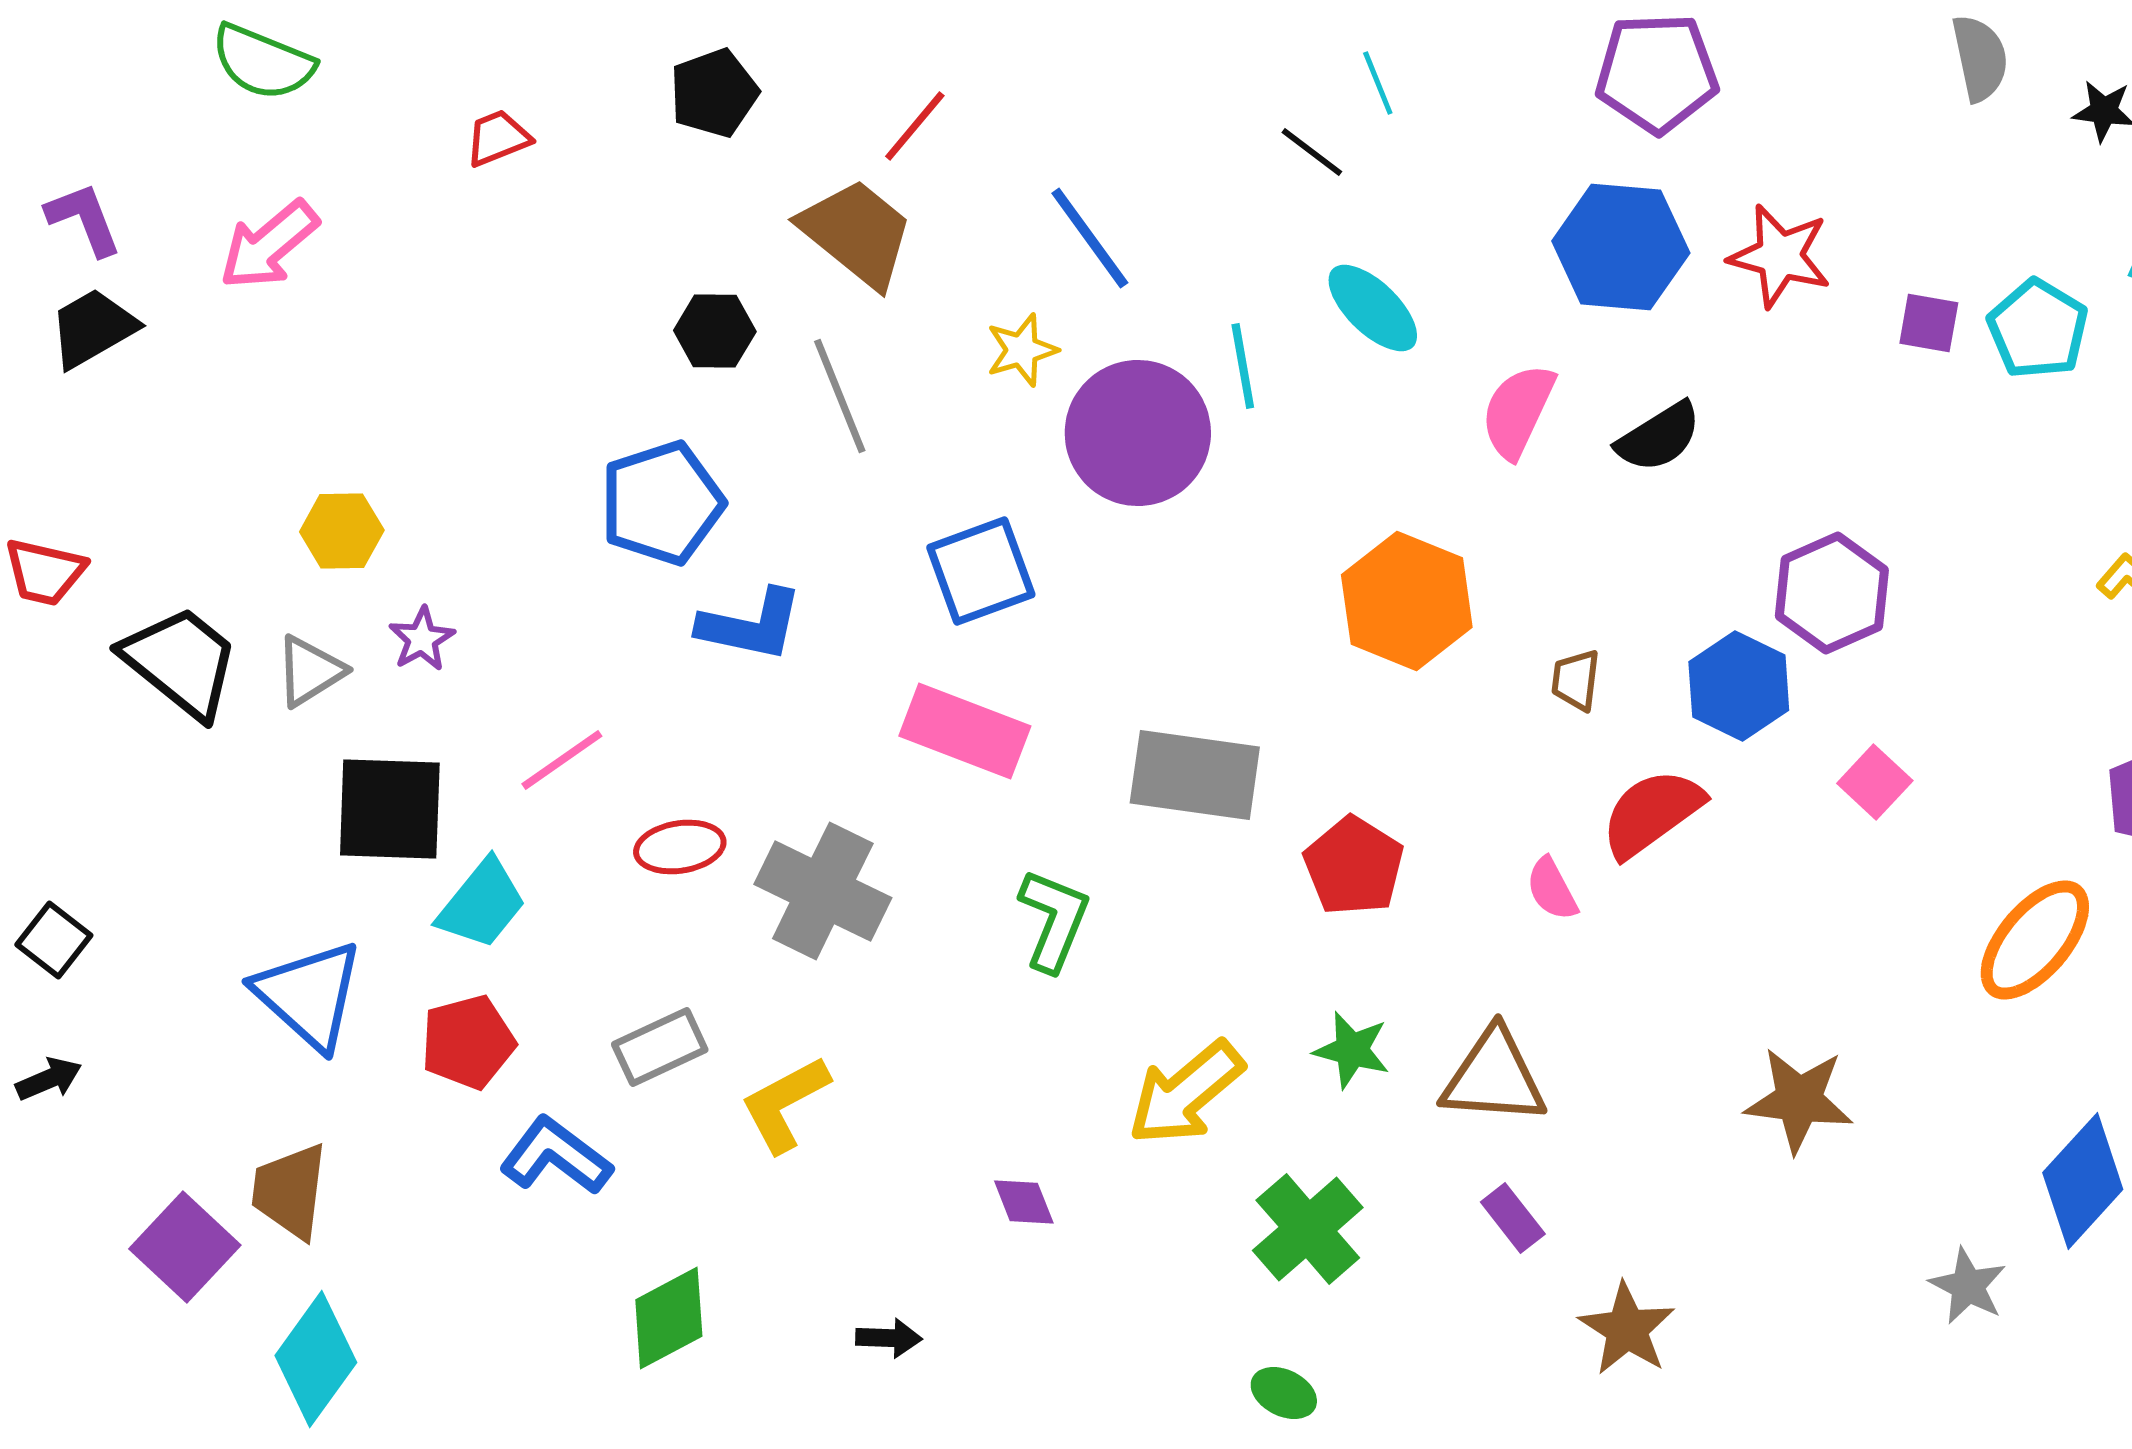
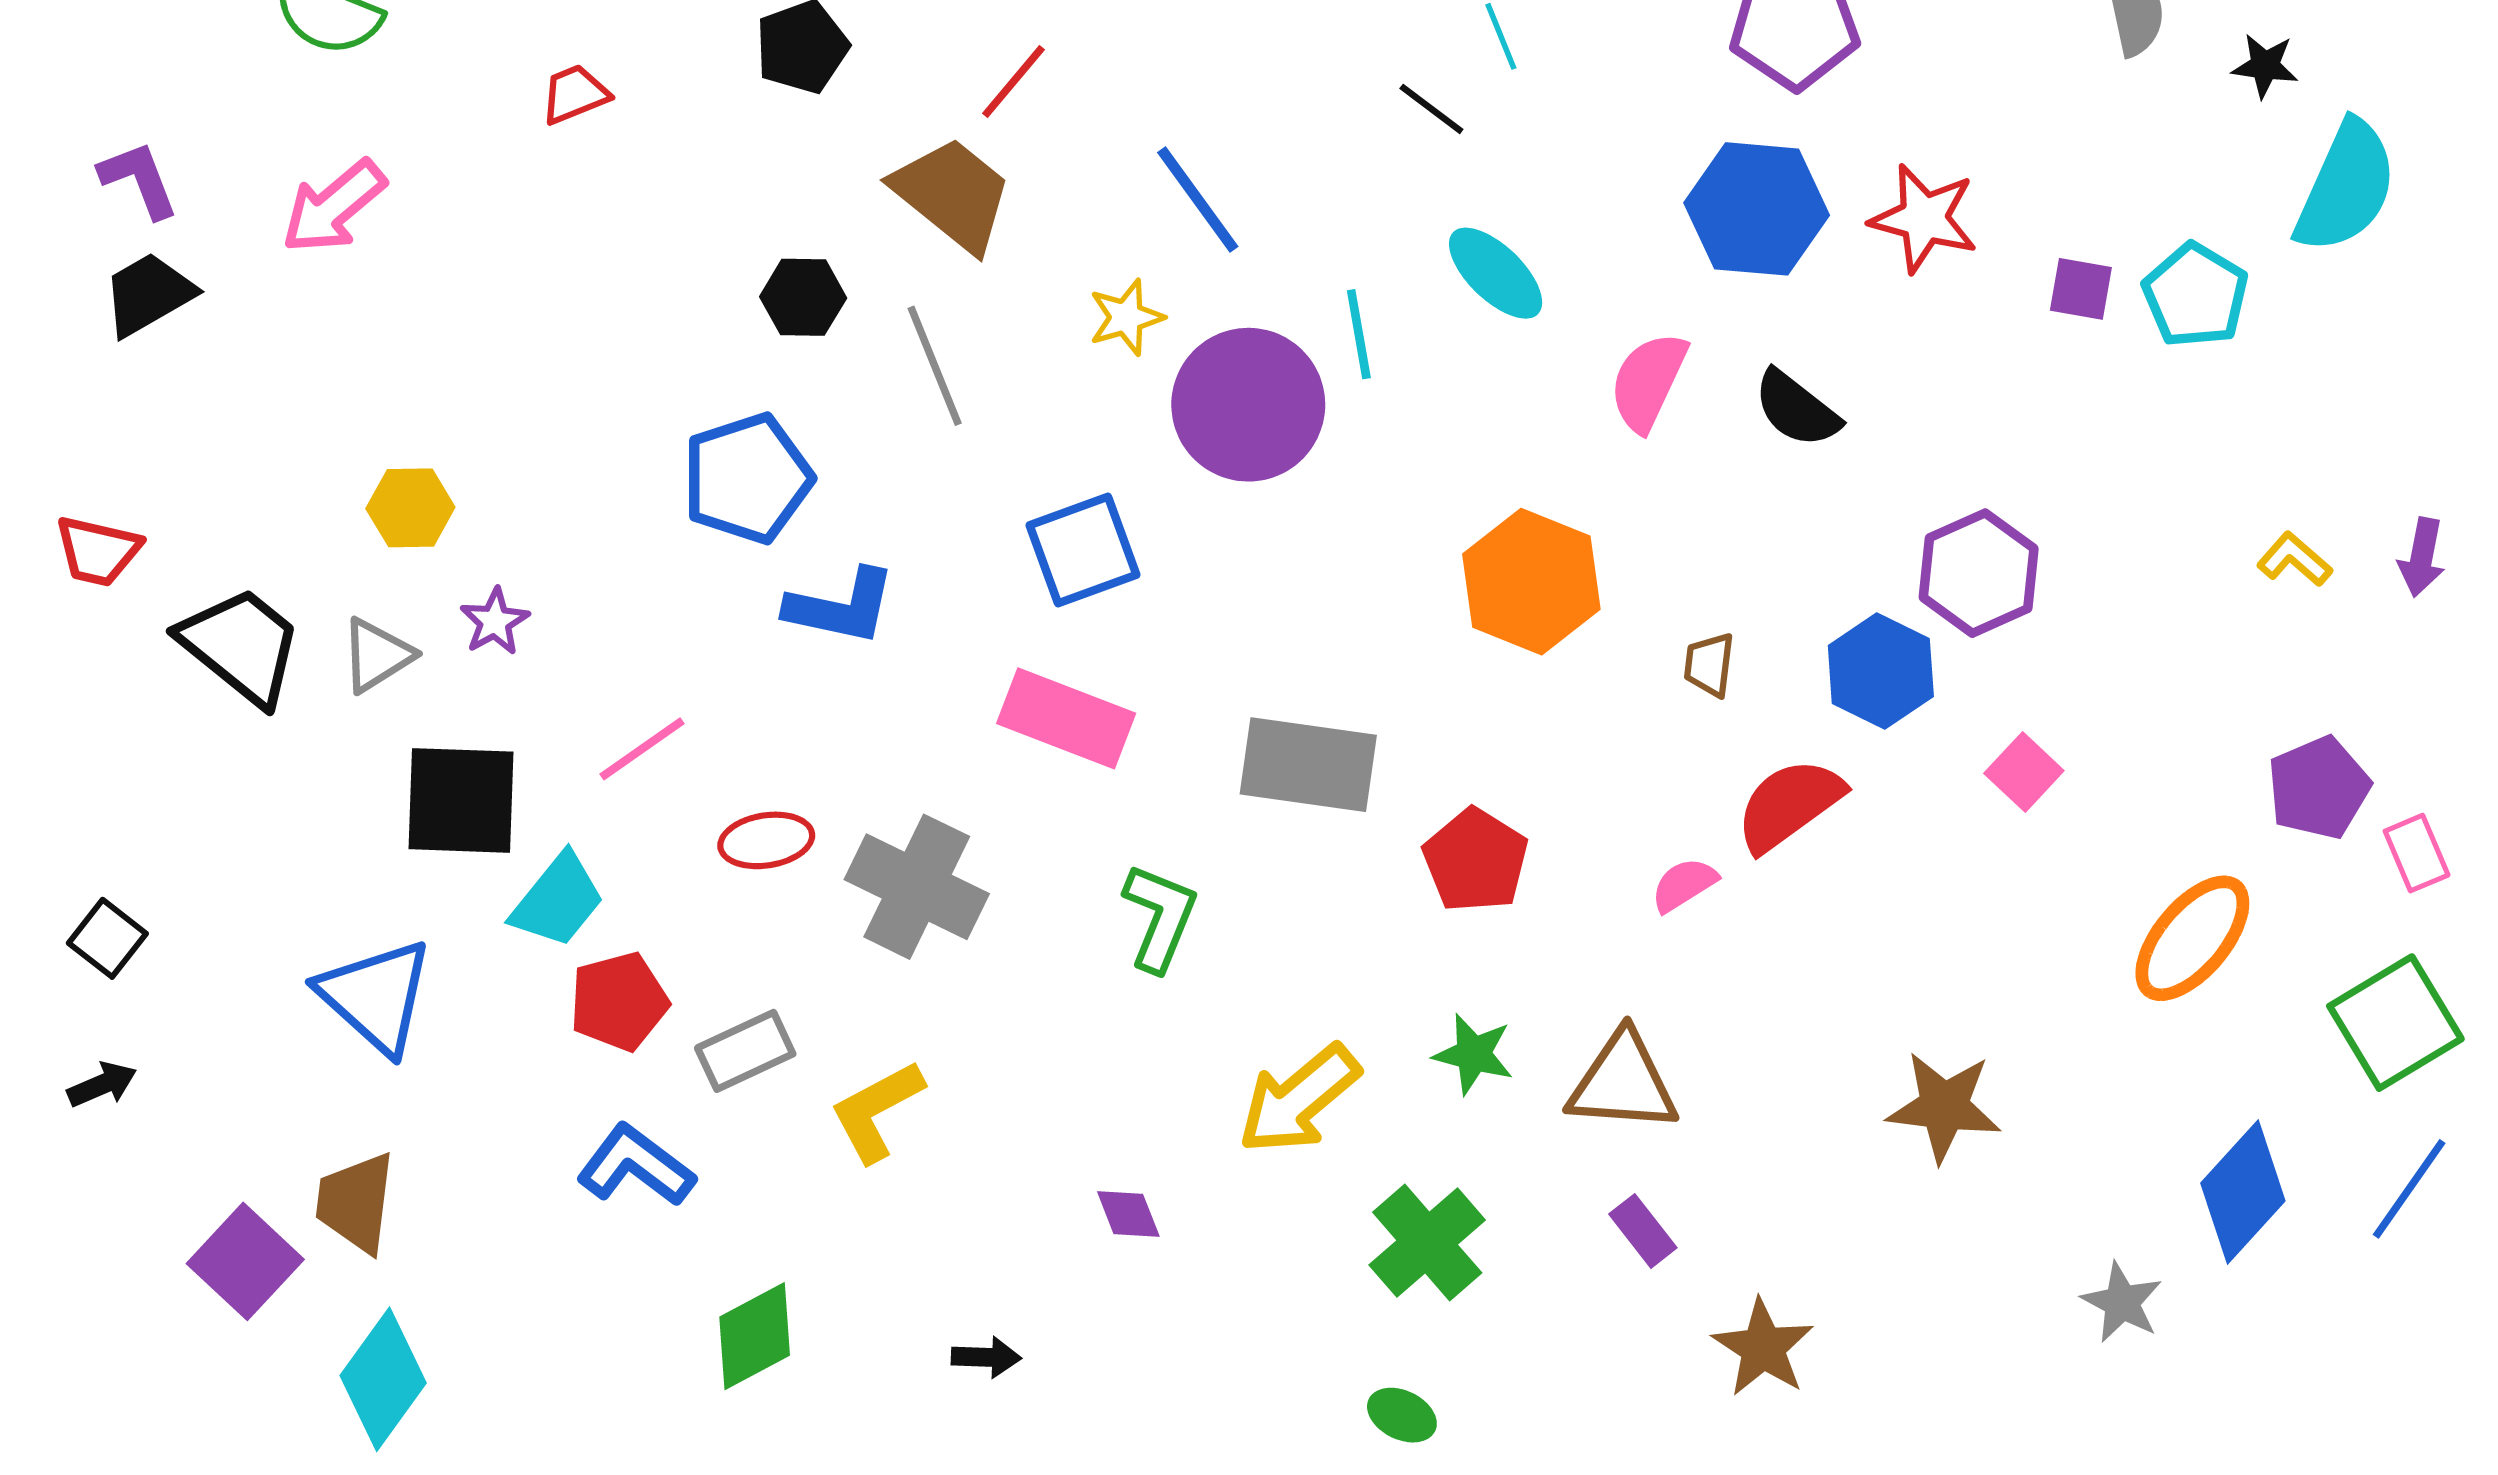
black semicircle: (1659, 437) -> (1797, 409), turned 70
pink semicircle: (1552, 889) -> (1684, 885), turned 86
red pentagon: (468, 1042) -> (619, 1001), moved

